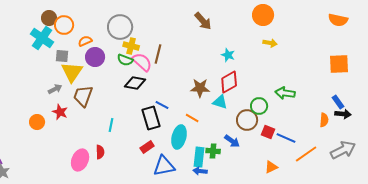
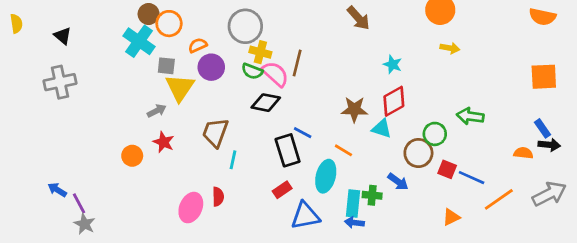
brown trapezoid: (83, 96) -> (215, 133), moved
orange semicircle: (324, 120) -> (523, 153), turned -88

